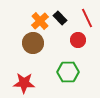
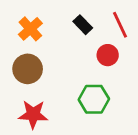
orange cross: (40, 21) -> (30, 29), moved
brown circle: (33, 43) -> (28, 69), moved

